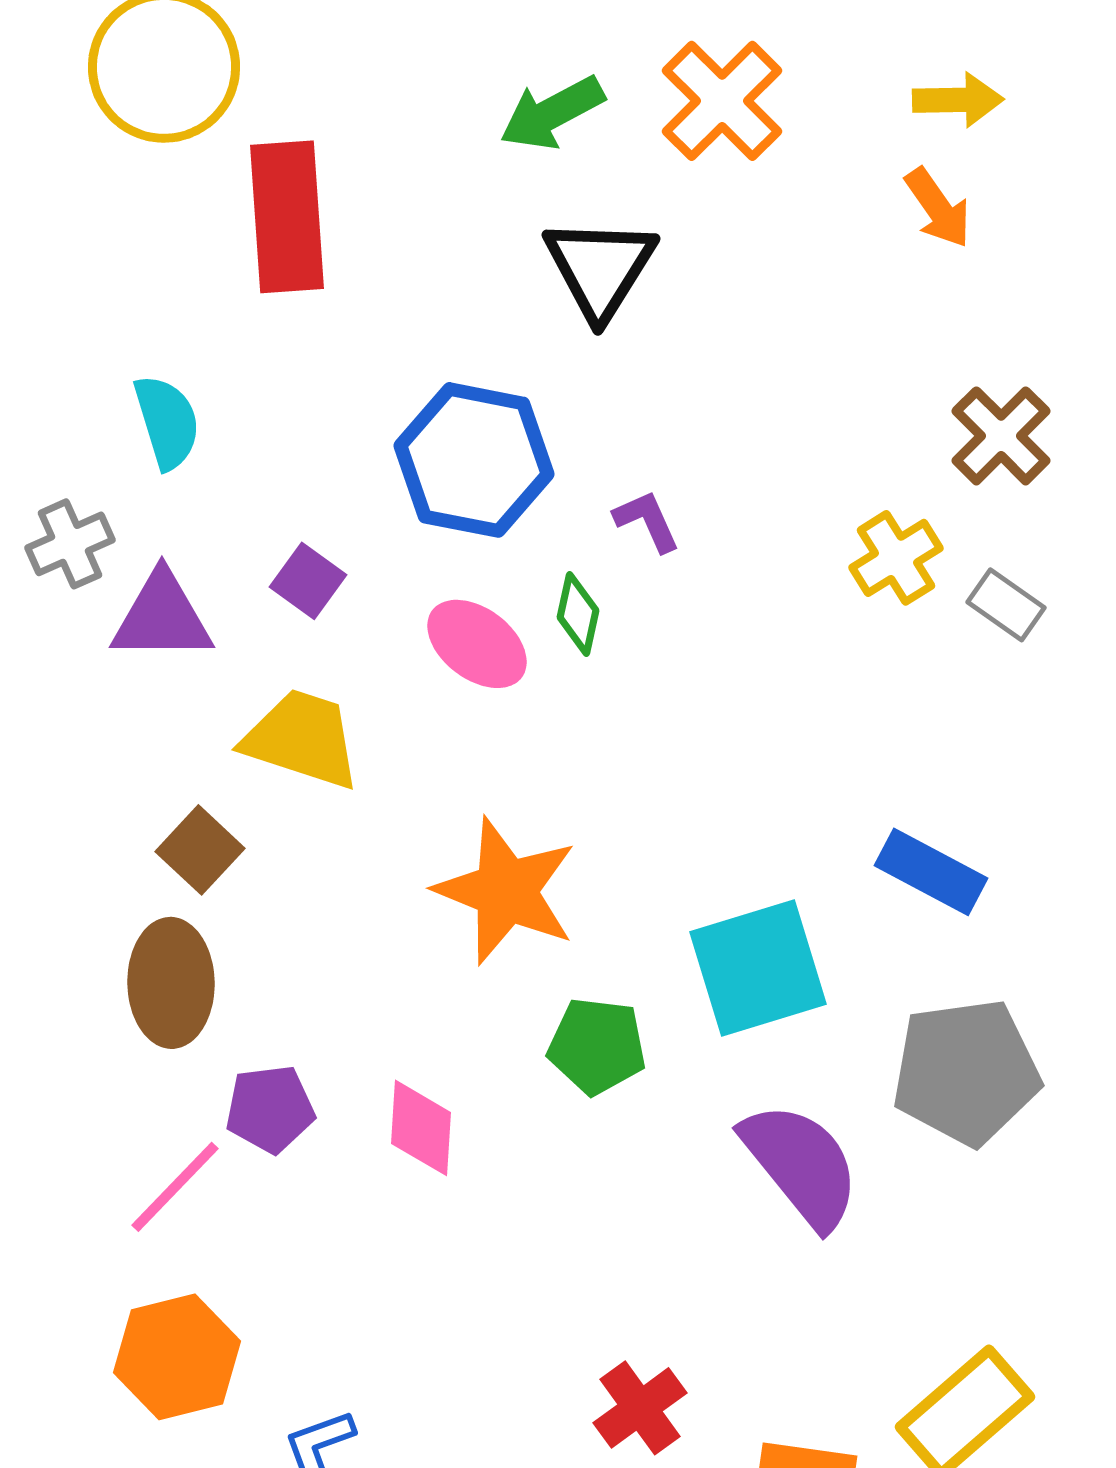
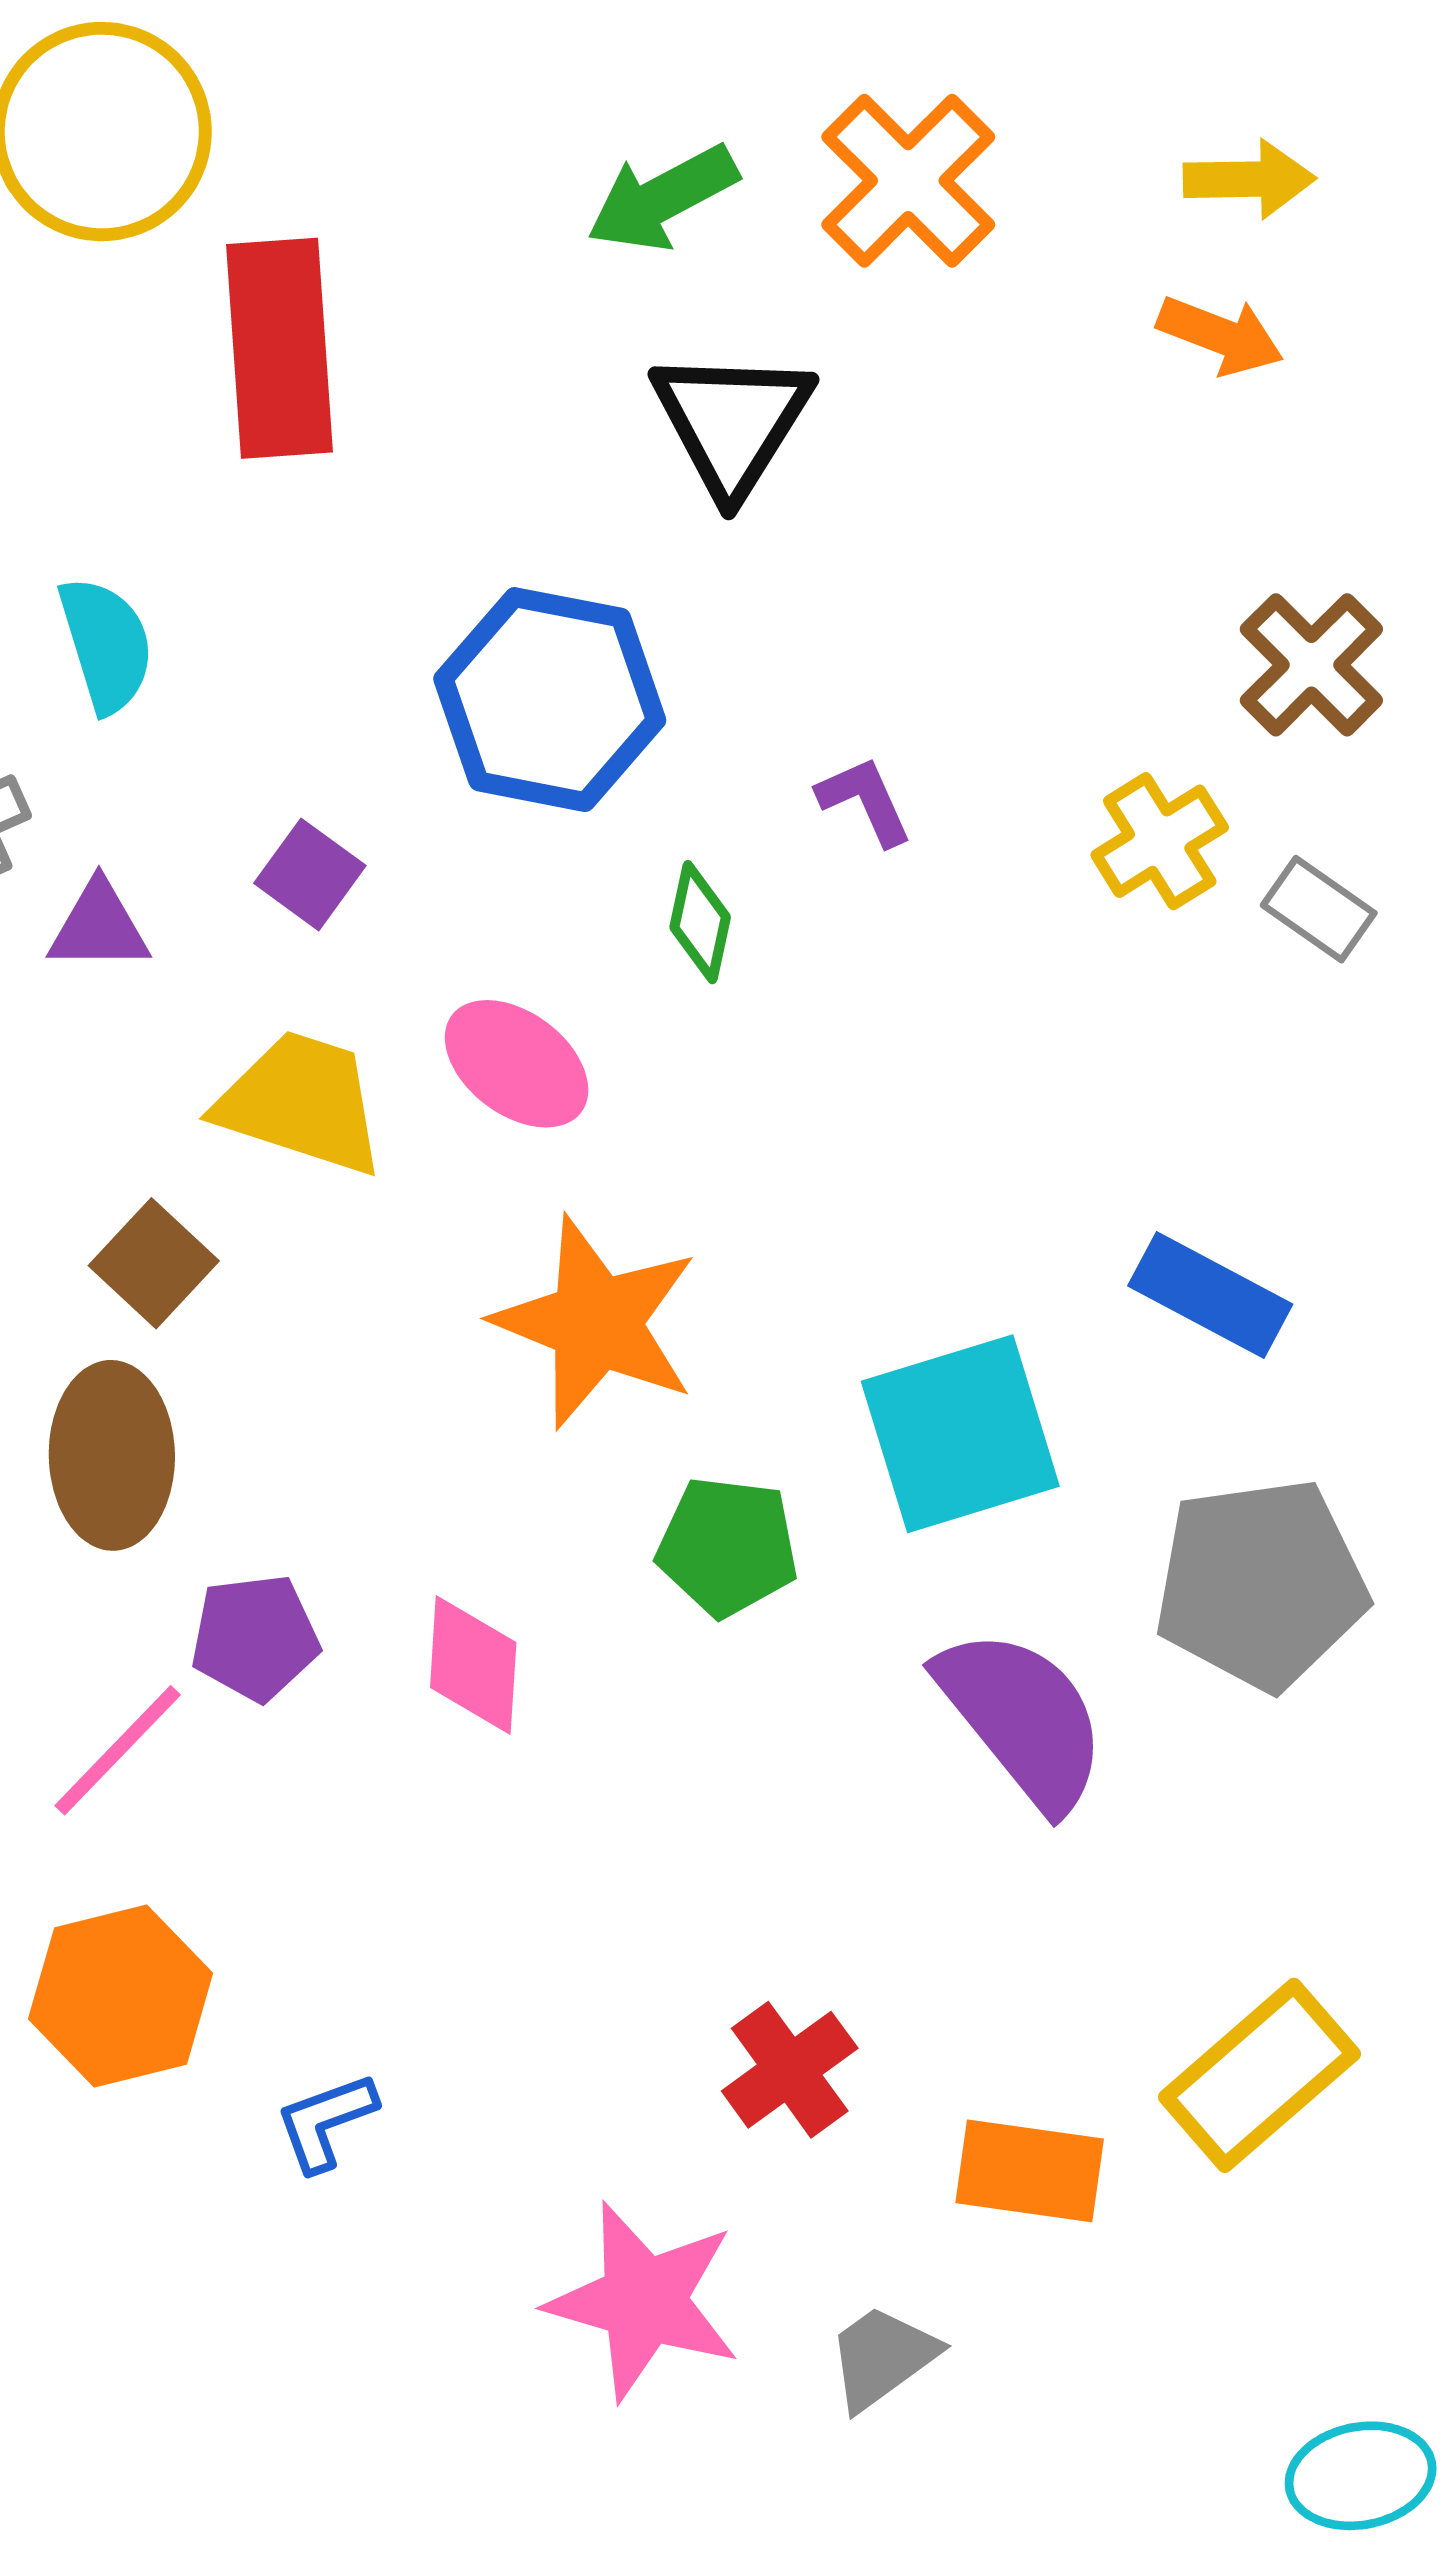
orange arrow: (938, 208) -> (1220, 335), turned -34
purple L-shape: (647, 521) -> (865, 801), moved
purple triangle: (162, 617) -> (99, 926), size x0.7
pink ellipse: (477, 644) -> (517, 1064), moved

